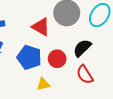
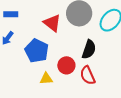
black semicircle: (82, 48) -> (89, 49), turned 144
red circle: (57, 59) -> (66, 65), moved

